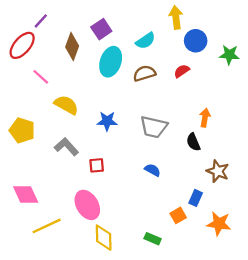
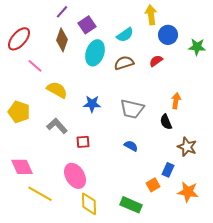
purple line: (41, 21) -> (62, 12), moved
yellow line: (47, 226) -> (40, 194), turned 55
green rectangle: (153, 239) -> (131, 205), size x1.5

